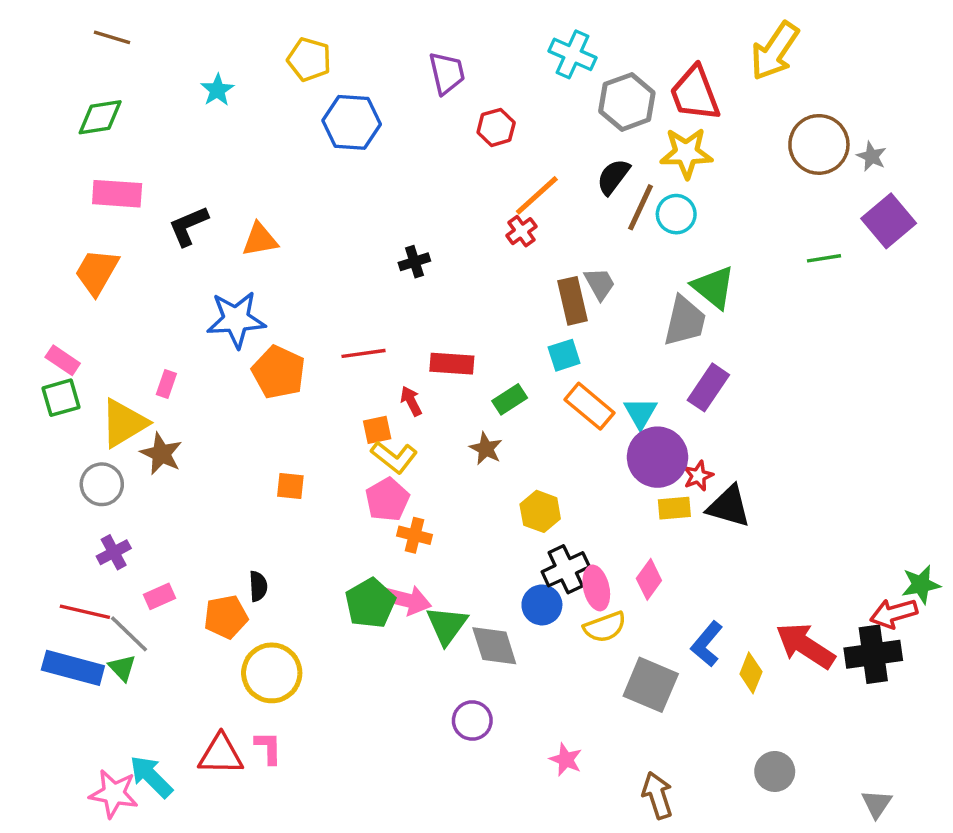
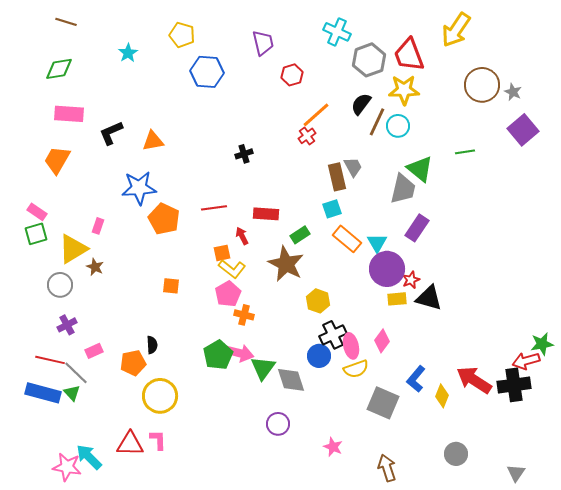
green line: (824, 258) -> (465, 152), moved
brown star: (486, 449) -> (286, 264), size x1.8
brown star: (161, 454) -> (95, 267), size x0.7

